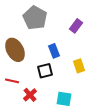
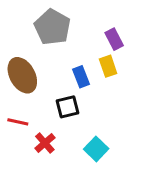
purple rectangle: (76, 26) -> (114, 39), turned -64
yellow rectangle: (79, 66) -> (108, 66), moved
cyan square: (64, 99) -> (96, 149), turned 35

